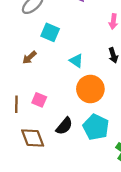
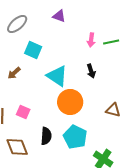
cyan triangle: (76, 61) -> (57, 76), size x1.6
black semicircle: (64, 126) -> (46, 136), turned -36

